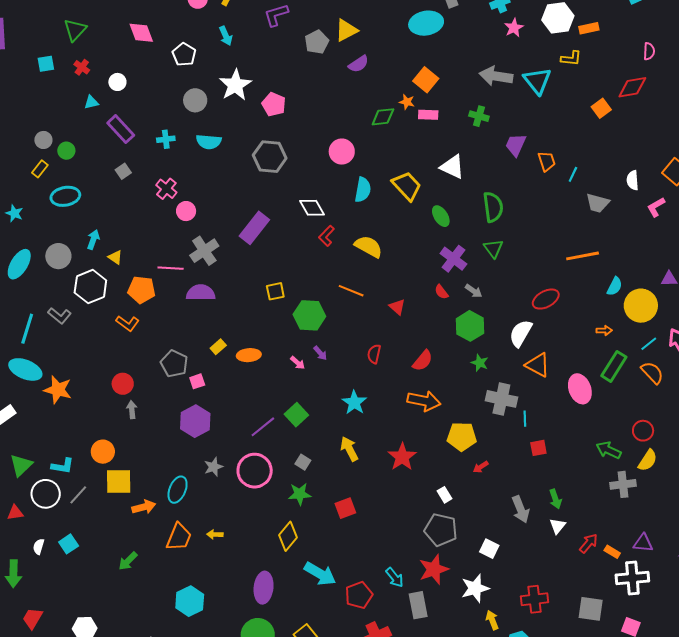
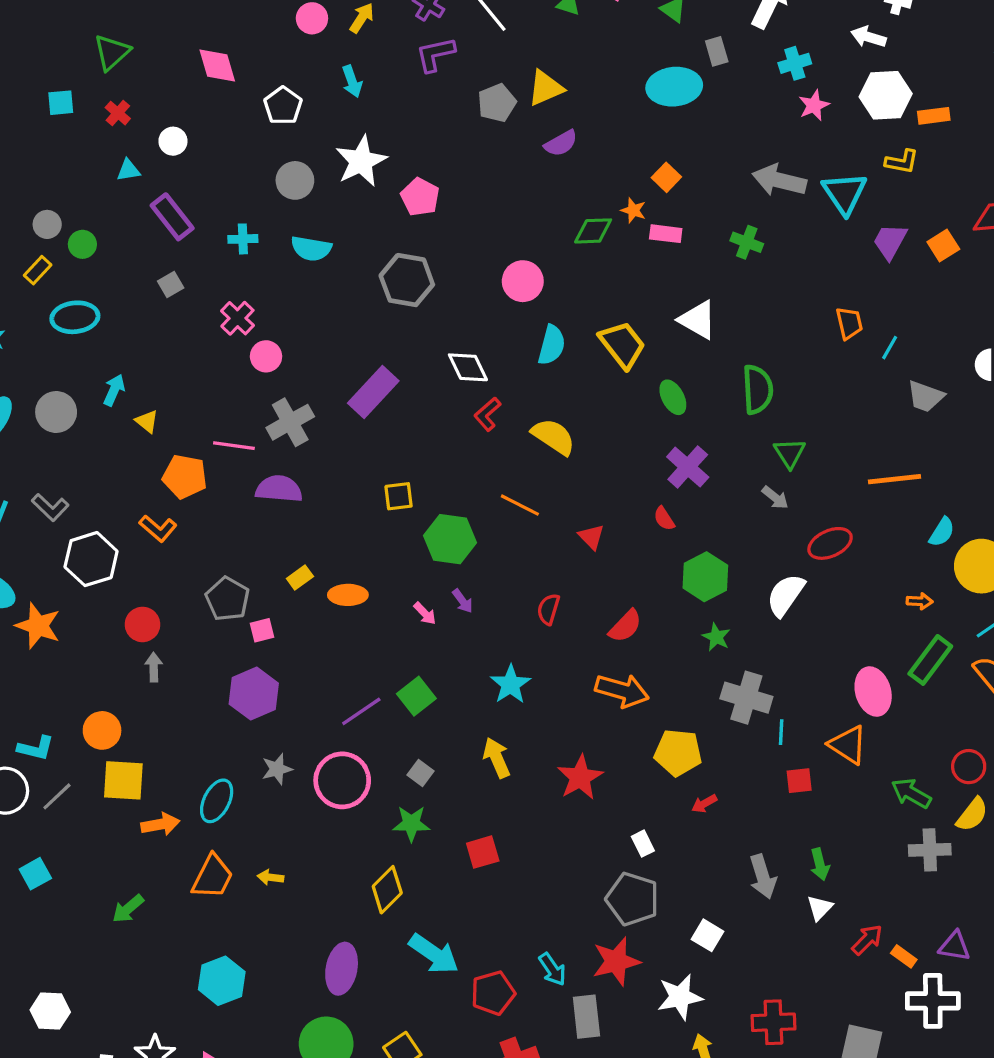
orange square: (426, 80) -> (666, 177), size x0.7
purple trapezoid: (516, 145) -> (890, 241), moved
green triangle: (493, 248) -> (790, 453), moved
white hexagon: (90, 287) -> (91, 559), moved
gray arrow: (474, 291) -> (775, 498), moved
orange triangle: (538, 365) -> (848, 745), moved

